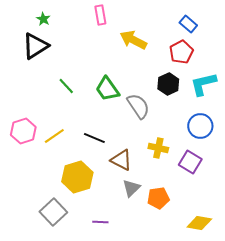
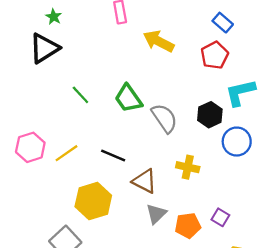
black hexagon: (168, 84) -> (210, 115), moved
purple square: (190, 162) -> (220, 217), moved, size x0.7

